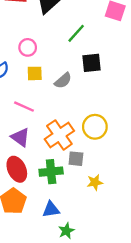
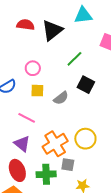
black square: (91, 63) -> (86, 85), turned 30

